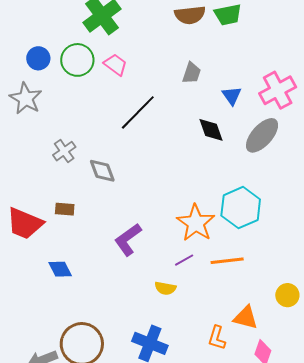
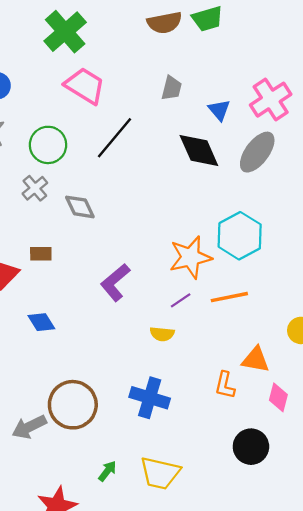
green circle: (77, 60) -> (48, 145), moved
pink trapezoid: (115, 65) -> (85, 86), size x1.5
black diamond: (211, 130) -> (199, 151), size x1.4
orange star: (196, 223) -> (190, 257), turned 30

